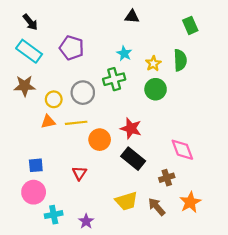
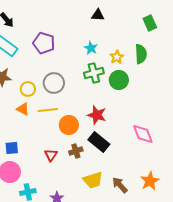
green cross: (114, 79) -> (94, 73), moved
orange triangle: (48, 122) -> (23, 109), turned 40
brown cross: (167, 178) -> (76, 151), moved

